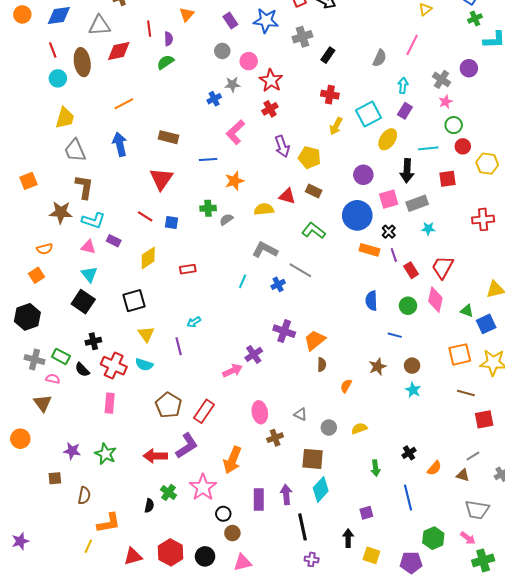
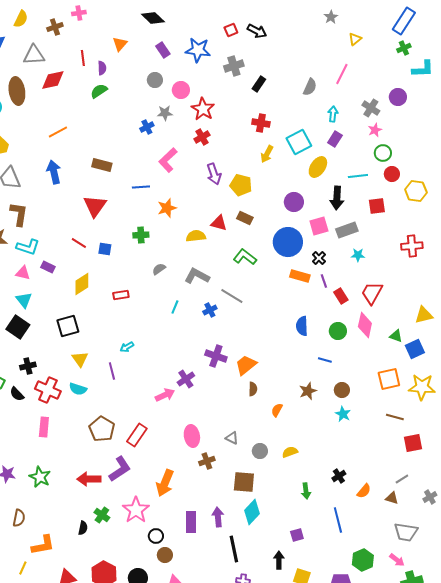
gray semicircle: (226, 219) -> (159, 269), moved

